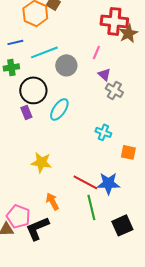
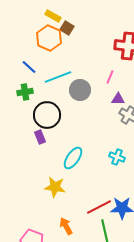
blue line: (15, 42) -> (29, 67), turned 56
purple triangle: (104, 74) -> (118, 99), turned -40
cyan ellipse: (59, 109) -> (73, 158), moved
red line: (85, 182) -> (99, 207), turned -55

